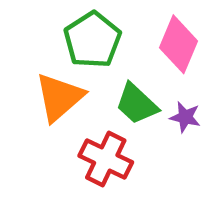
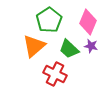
purple star: (185, 117) -> (91, 46), moved

